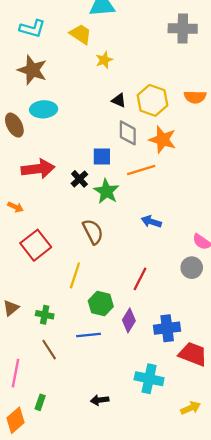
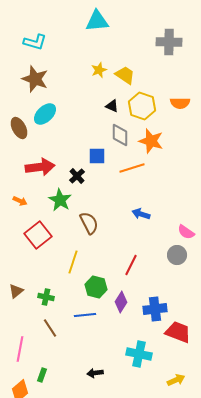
yellow trapezoid: (81, 34) -> (125, 75), moved
cyan ellipse: (44, 109) -> (45, 114), turned -40
green star: (106, 191) -> (60, 200), moved

